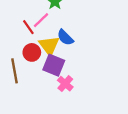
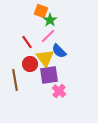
pink line: (41, 20) -> (48, 36), moved
purple square: (54, 65) -> (49, 75), turned -30

